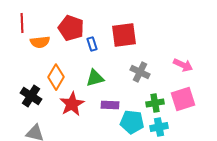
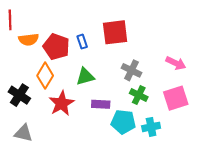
red pentagon: (71, 28) -> (56, 47), moved
green cross: (155, 103) -> (139, 95), moved, turned 36

